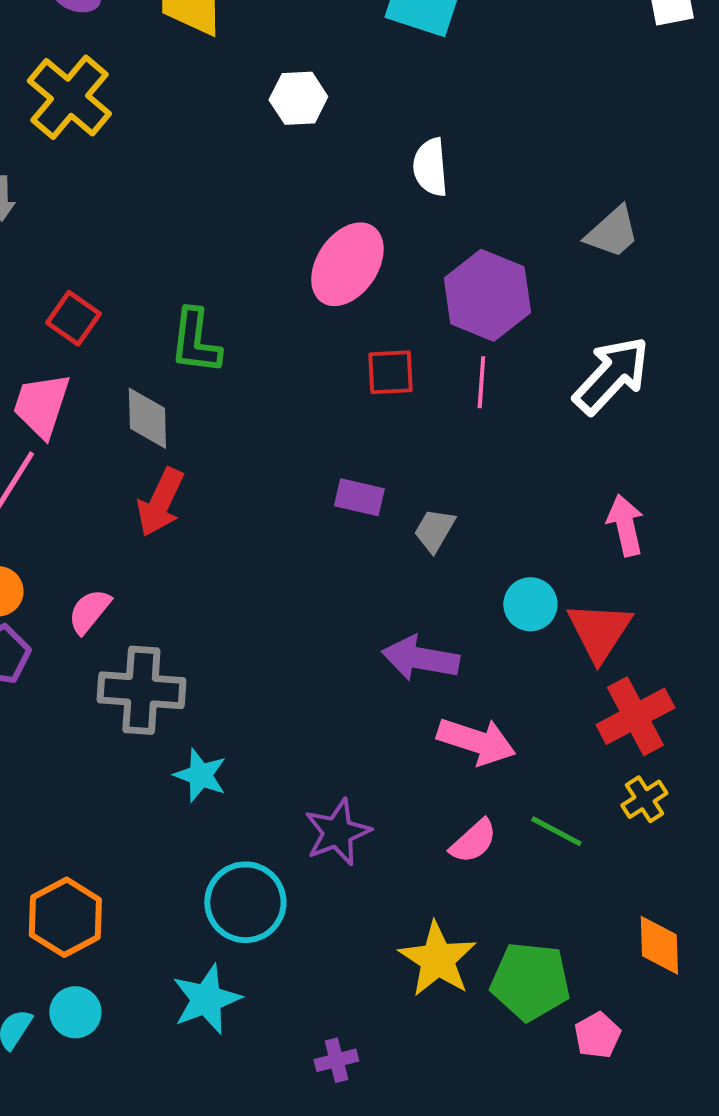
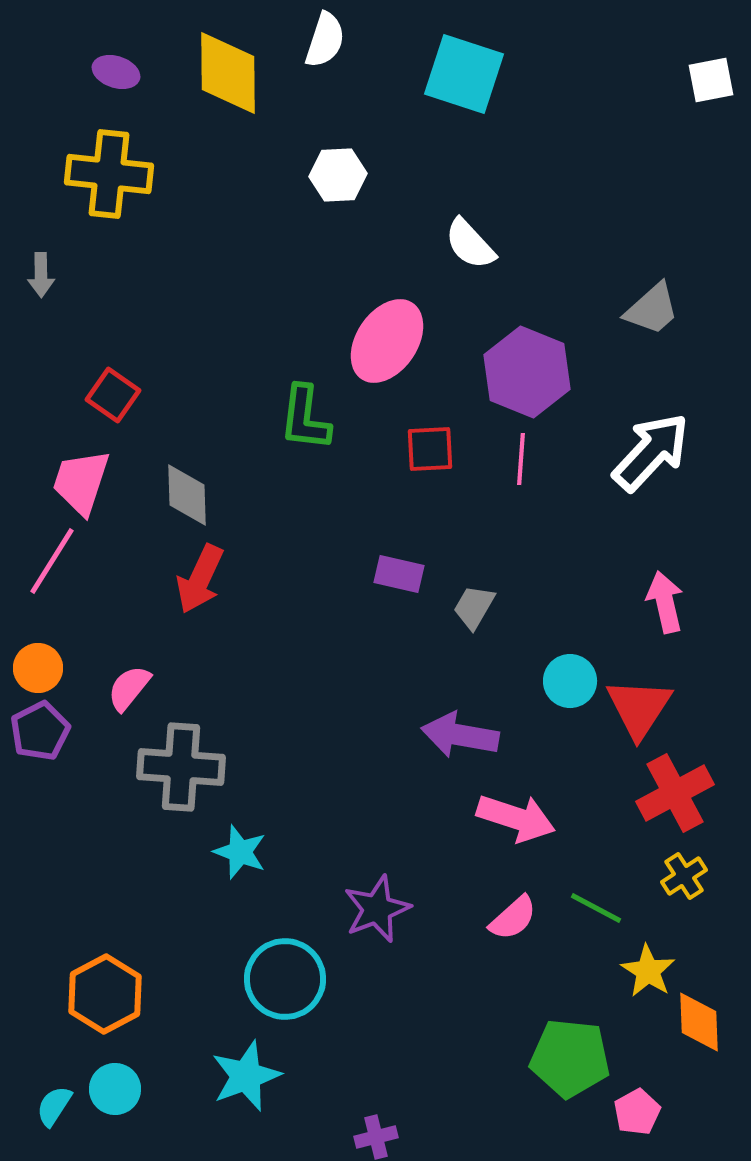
yellow cross: (69, 97) -> (109, 174), turned -34
white semicircle: (430, 167) -> (470, 244), turned -38
green L-shape: (195, 341) -> (305, 418), moved
yellow star: (437, 959) -> (648, 971), moved, size x0.7

